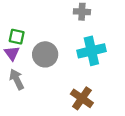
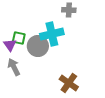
green square: (17, 37) -> (19, 38), moved
cyan cross: (91, 51) -> (52, 34), moved

